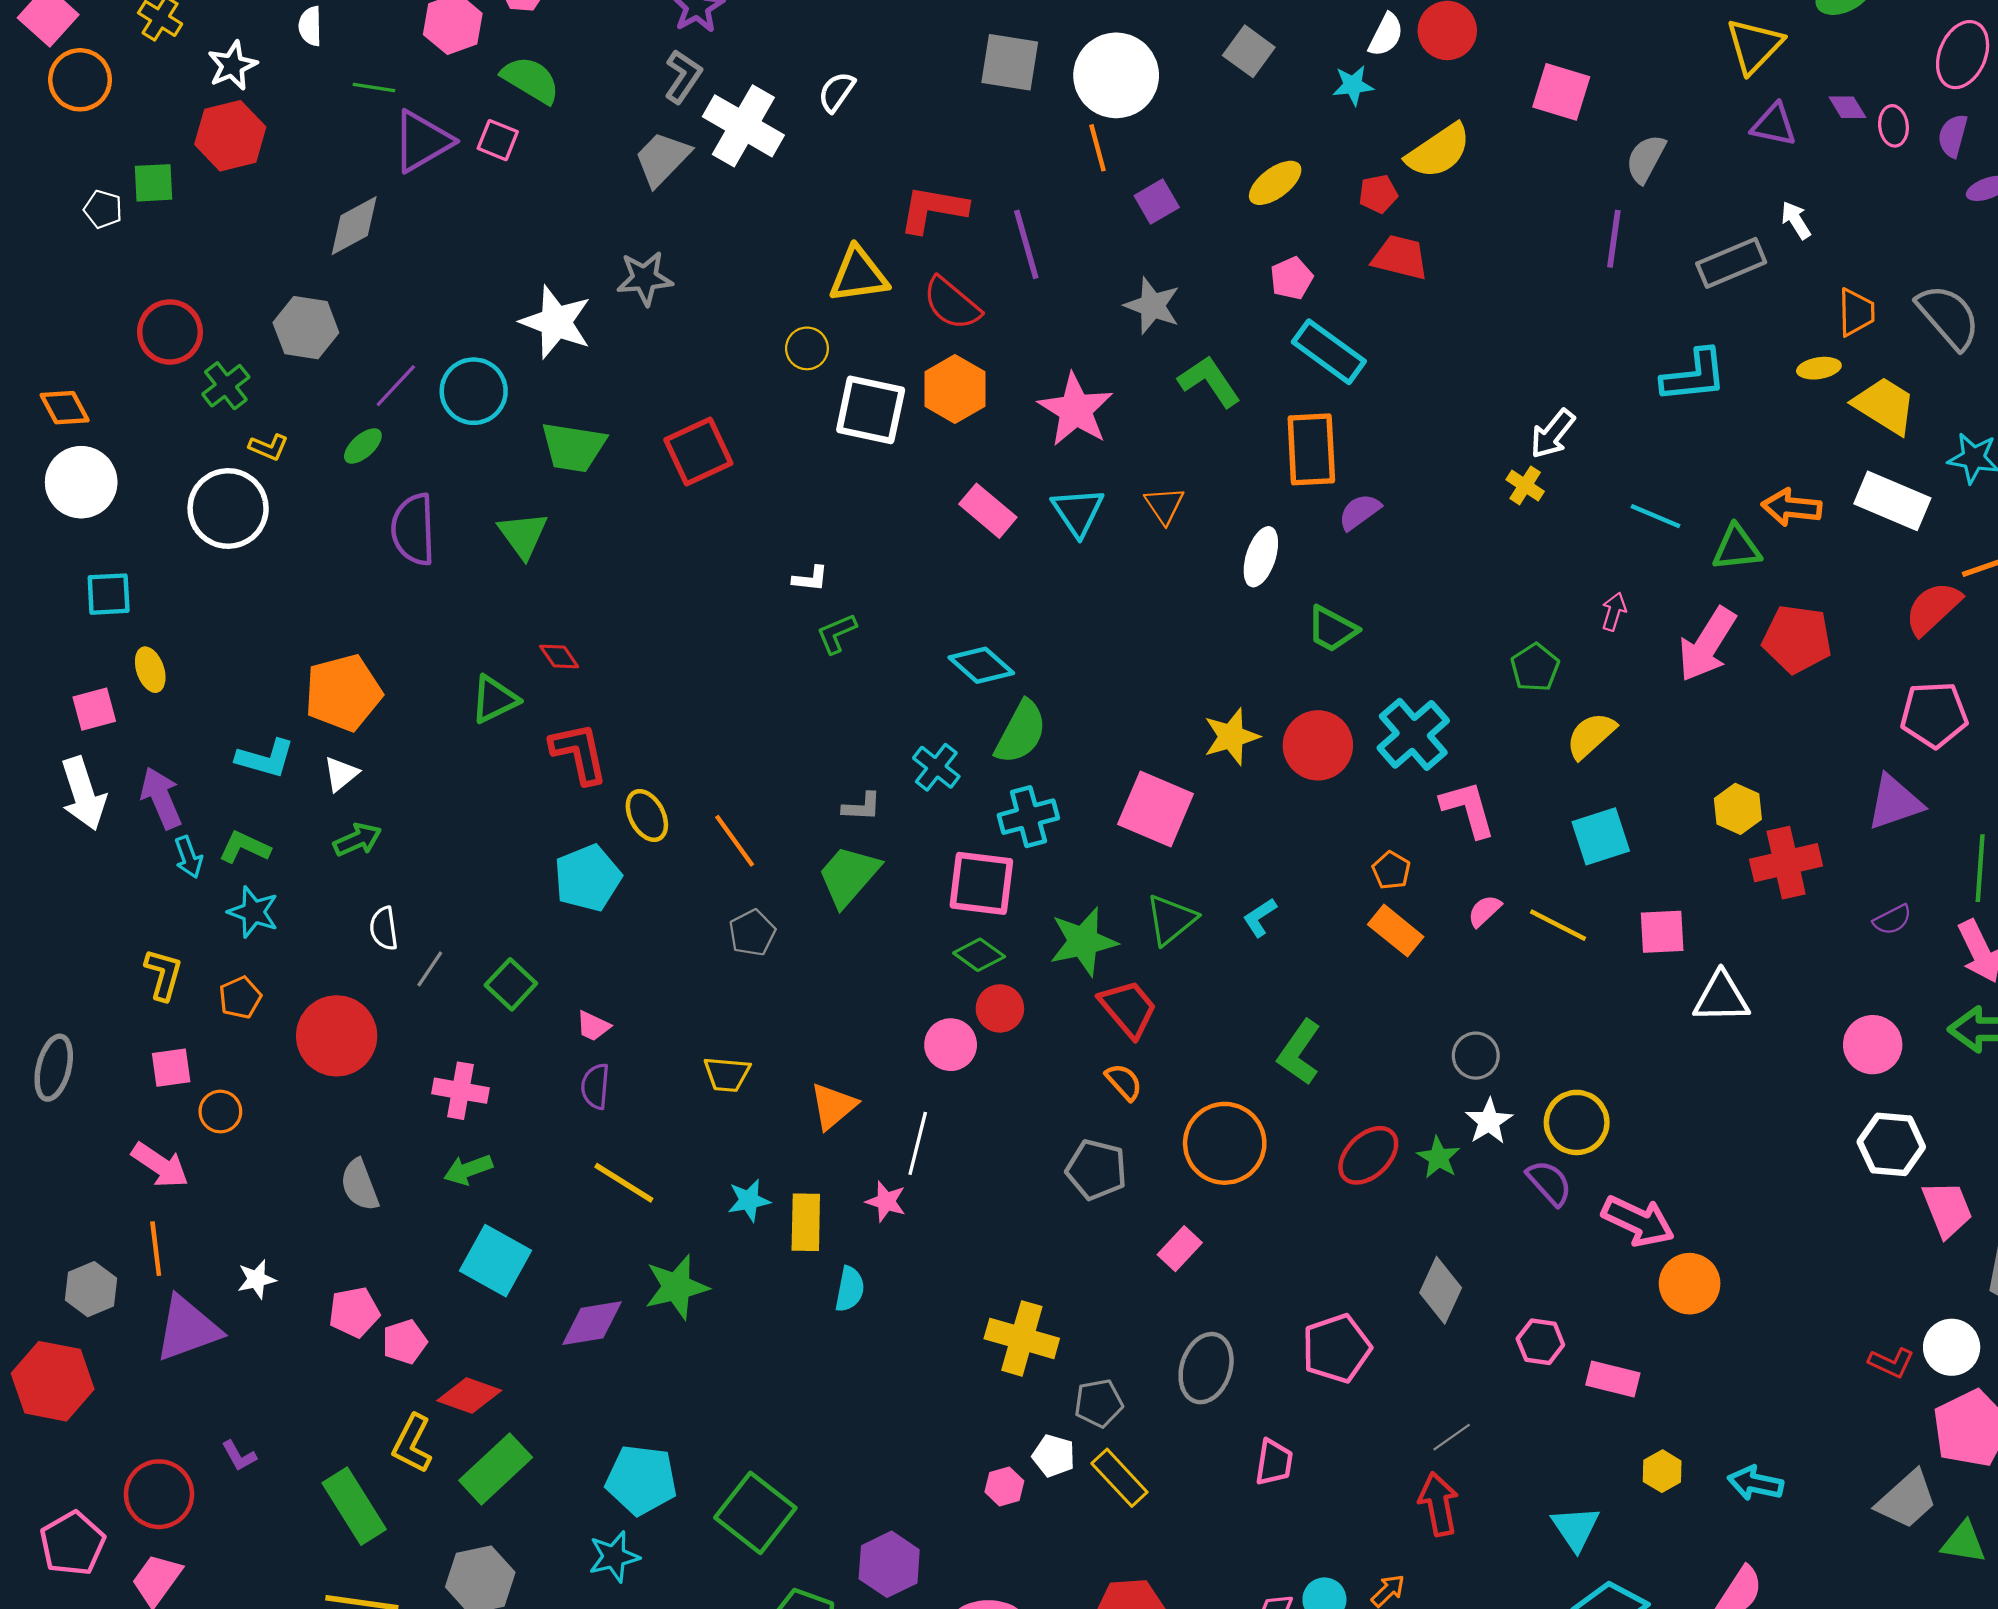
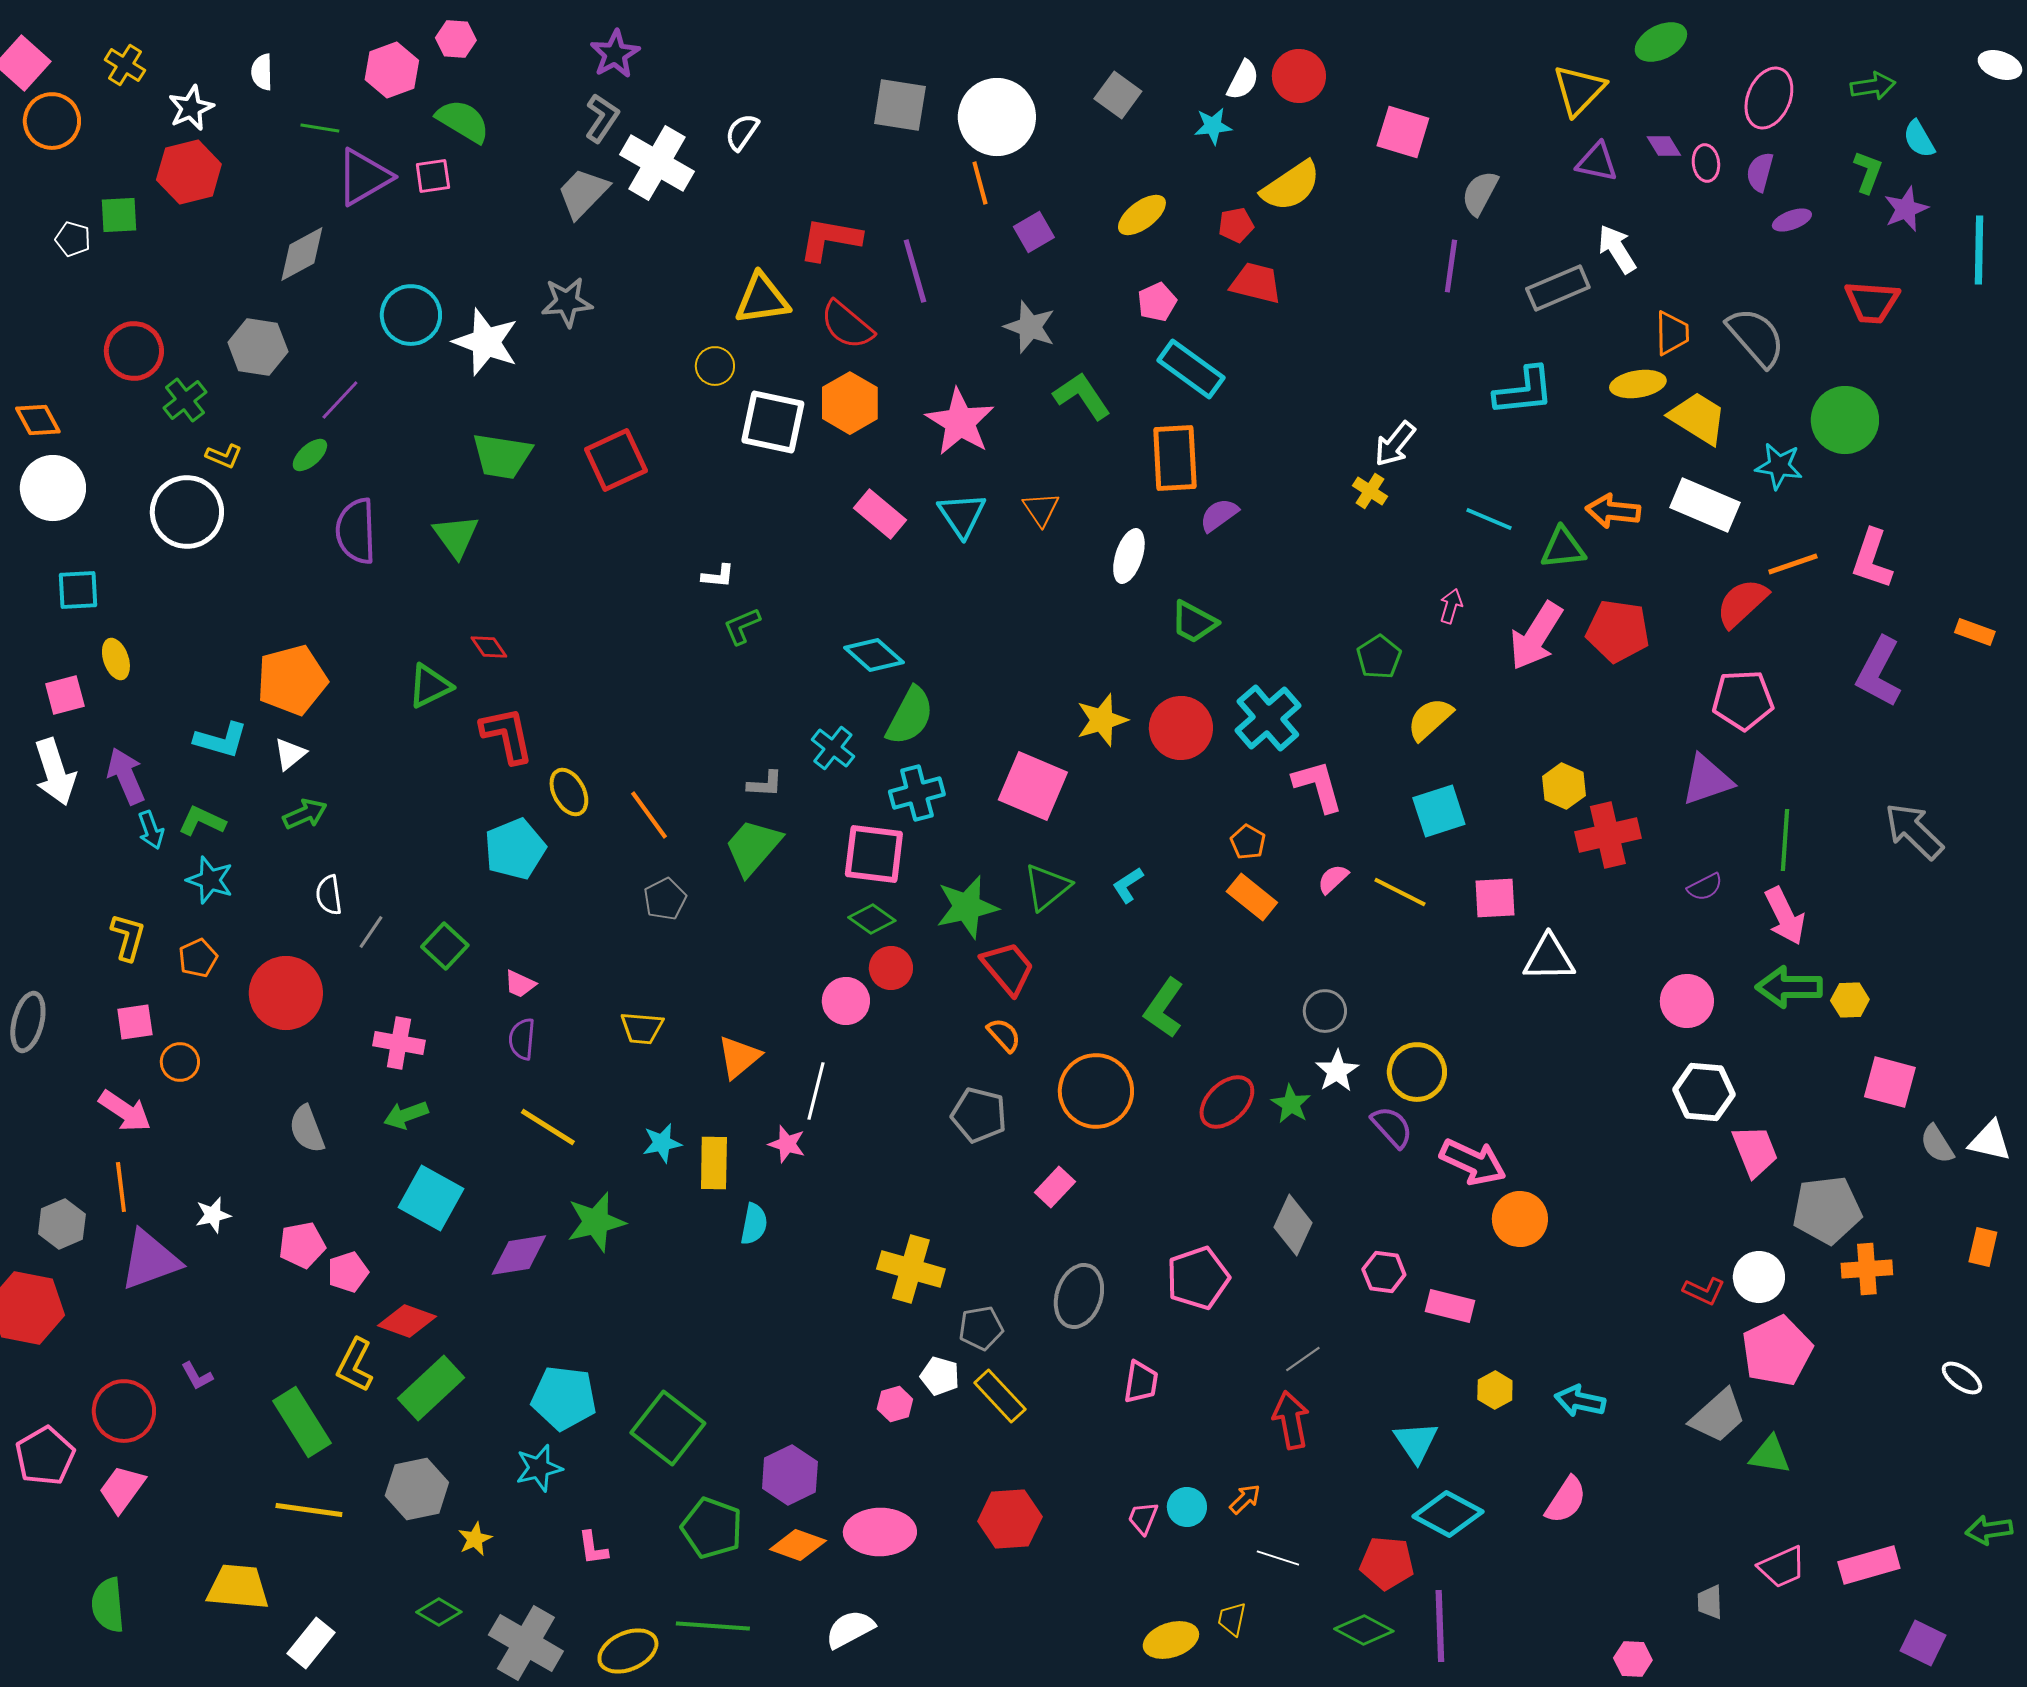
pink square: (498, 140) -> (433, 176), turned -30
white arrow: (1796, 220) -> (1617, 249), size x1.4
yellow ellipse: (1819, 368) -> (1638, 384), size x1.4
cyan circle: (474, 391) -> (411, 315), moved

